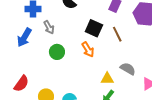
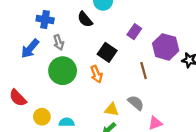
brown line: (117, 34) -> (144, 71), moved
green circle: (57, 52) -> (63, 71), size x1.6
red semicircle: (21, 84) -> (18, 98), turned 90

